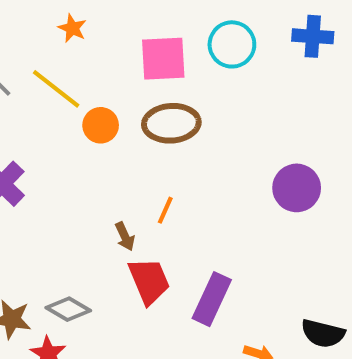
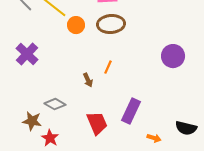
red trapezoid: (149, 281) -> (97, 123), moved
gray diamond: (68, 309) -> (55, 104), moved

